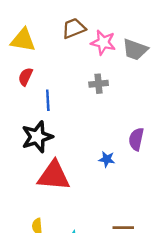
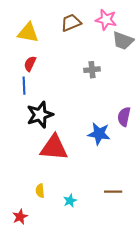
pink star: (103, 42) -> (106, 20), moved
blue line: (48, 100) -> (24, 86), moved
blue star: (107, 159) -> (99, 134), size x1.6

